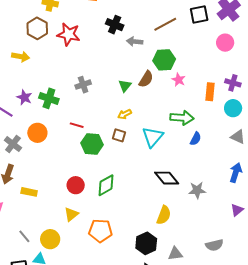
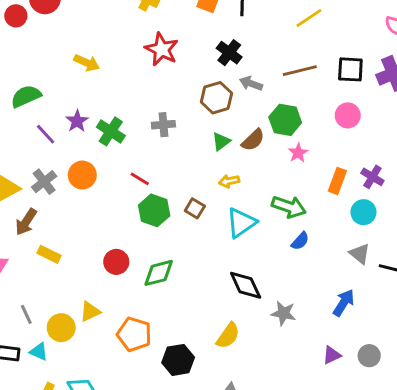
brown hexagon: (37, 28) -> (216, 98), moved
pink circle: (225, 43) -> (348, 115), moved
yellow arrow: (125, 114) -> (229, 181), moved
yellow triangle: (71, 214) -> (90, 312), moved
black hexagon: (146, 243) -> (178, 360), moved

